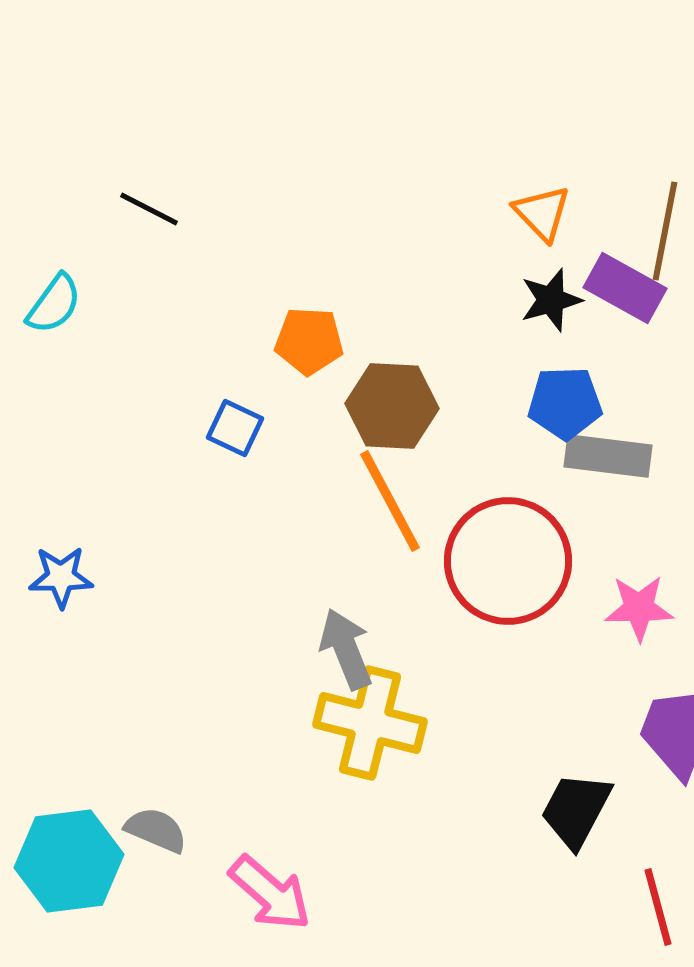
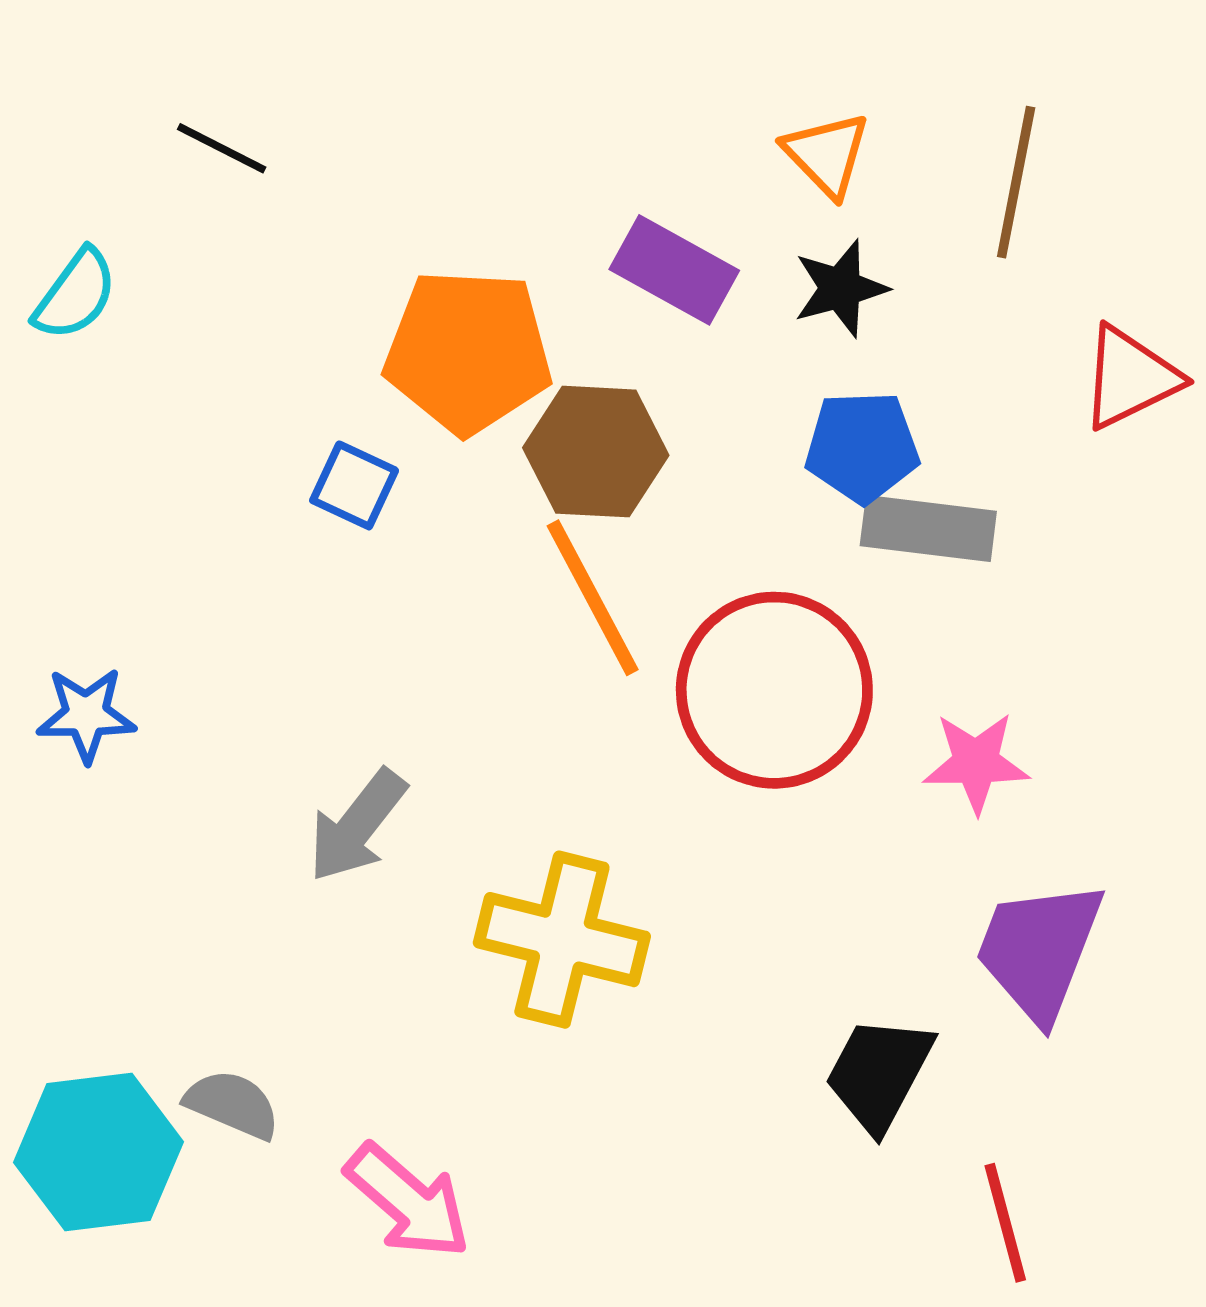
purple rectangle: (625, 288) -> (674, 270), moved
orange pentagon: (309, 341) -> (468, 351), size x1.6
gray arrow: (346, 649) -> (357, 826), moved, turned -120

